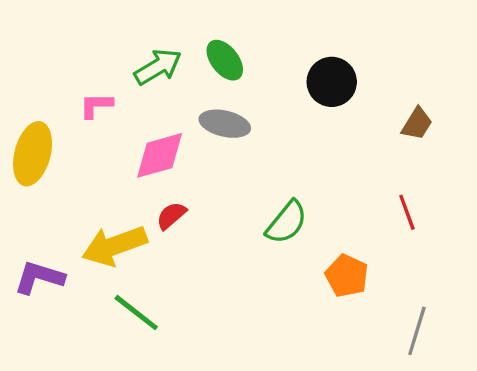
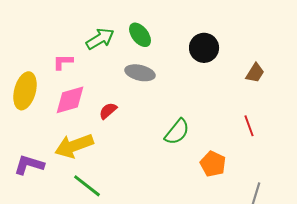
pink diamond: (160, 155) -> (70, 100), moved
red semicircle: (171, 216) -> (108, 111), moved

